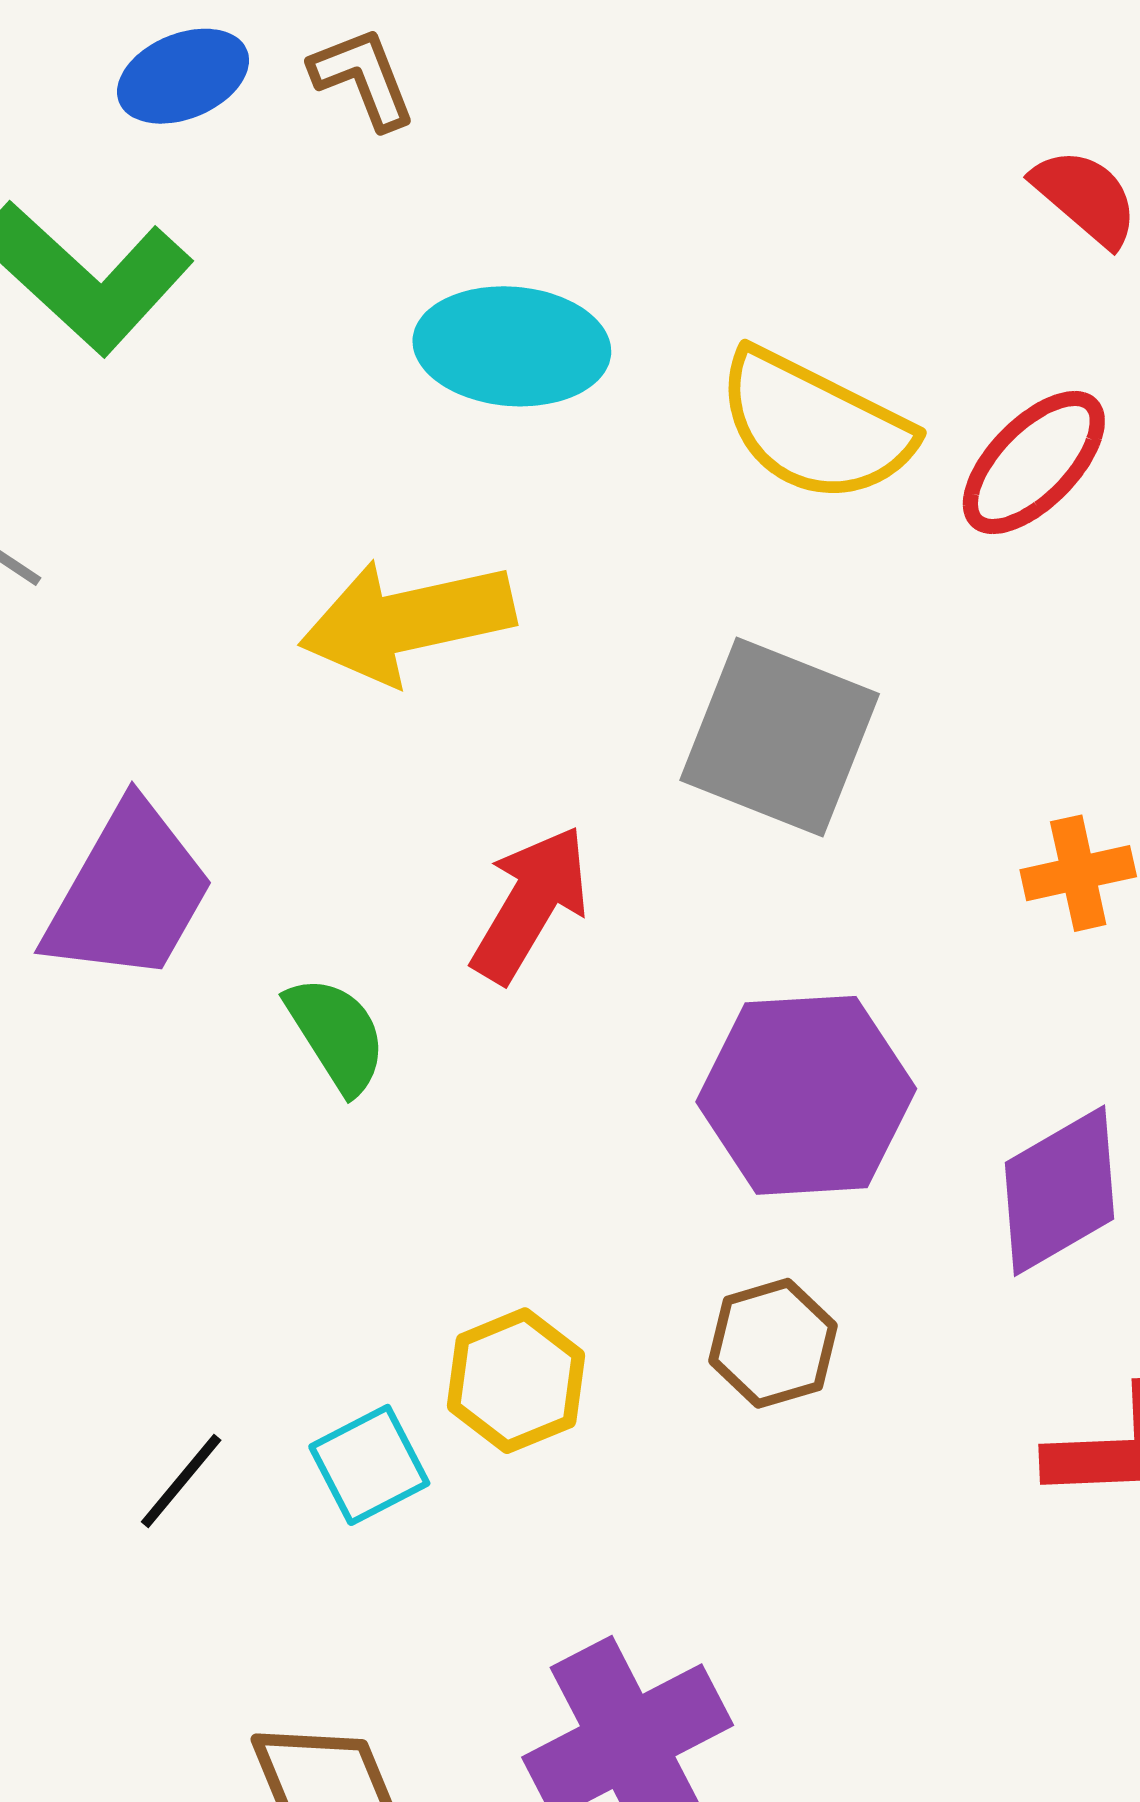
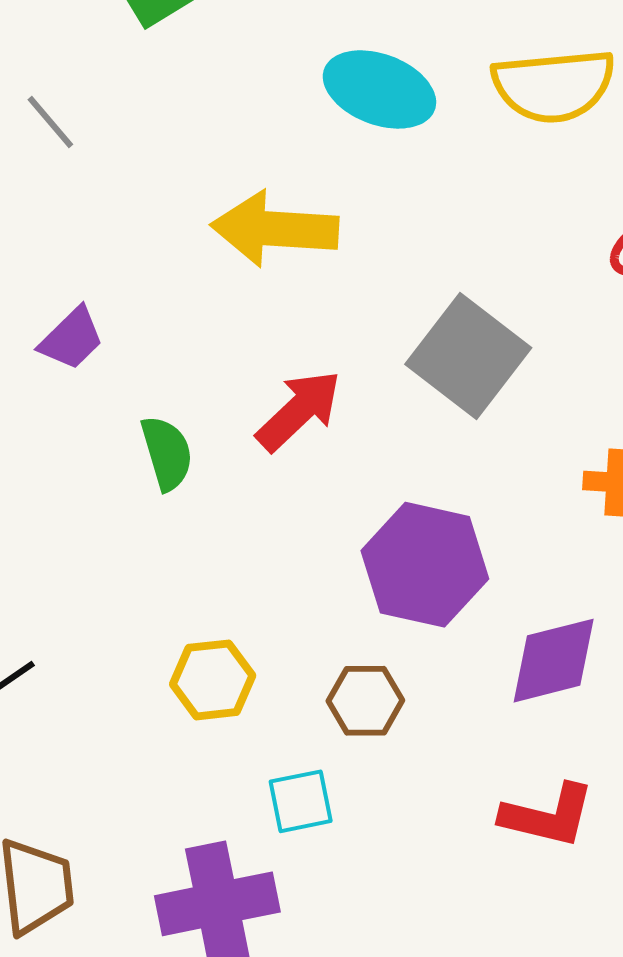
yellow semicircle: (814, 426) -> (554, 85), moved, turned -48
purple trapezoid: (129, 893) -> (72, 339), size x0.6
cyan square: (369, 1465) -> (301, 801), moved

